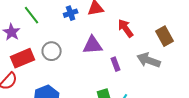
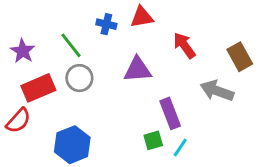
blue cross: (71, 13) -> (106, 24), turned 32
green line: (32, 15) -> (71, 45), moved
purple rectangle: (116, 64) -> (170, 113), moved, size x1.5

